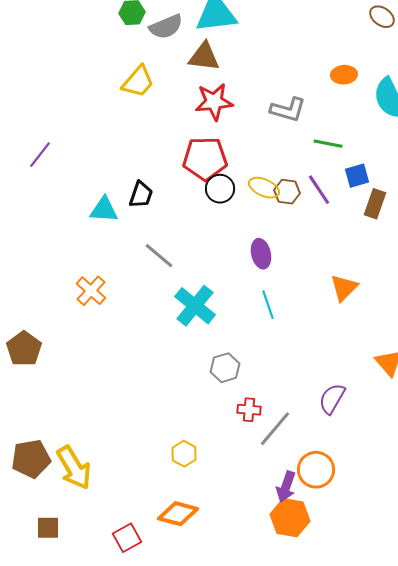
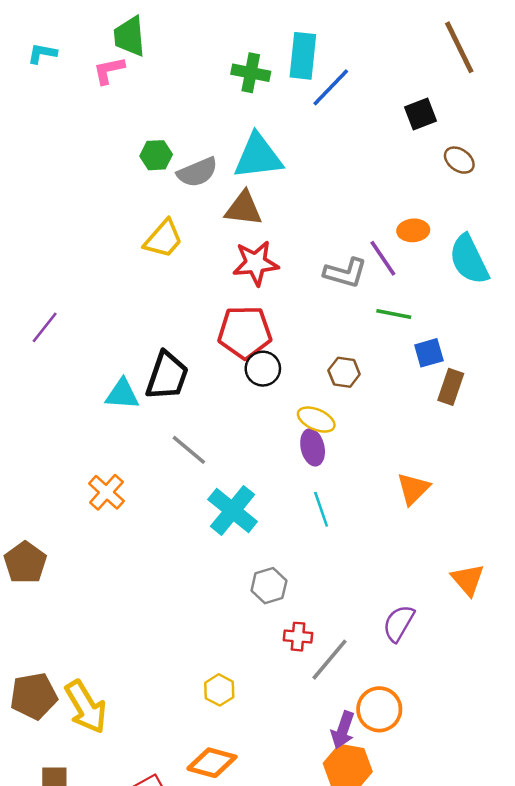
yellow ellipse: (264, 188) -> (316, 420), moved
purple line: (319, 190) -> (383, 258), moved
black trapezoid: (141, 195) -> (167, 376), size x1.5

